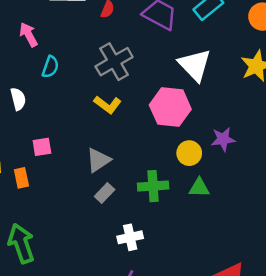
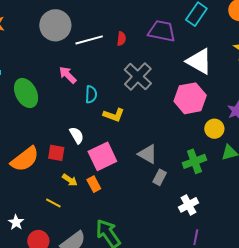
white semicircle: (18, 99) -> (77, 135), moved
yellow L-shape: (108, 105) -> (114, 115), moved
pink square: (42, 147) -> (102, 156), size x1.8
gray triangle: (98, 160) -> (148, 154), turned -40

